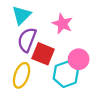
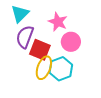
pink circle: (79, 59) -> (71, 42), moved
yellow ellipse: (22, 75) -> (44, 68), moved

